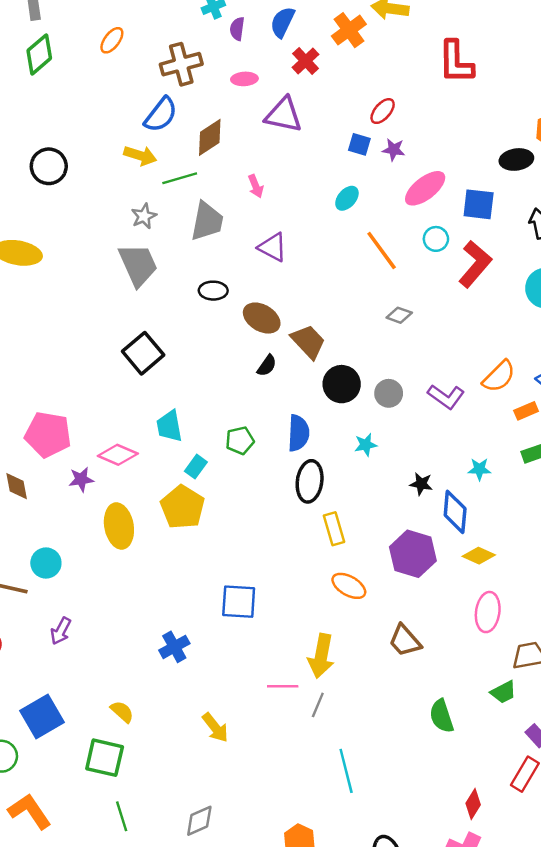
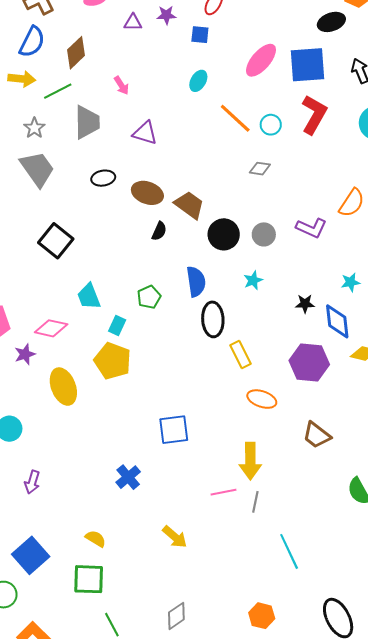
purple triangle: (283, 115) -> (133, 22), size x0.6
purple star: (394, 150) -> (166, 15), moved
blue square: (479, 204) -> (307, 65), size x1.4
cyan circle: (436, 239) -> (271, 125), moved

